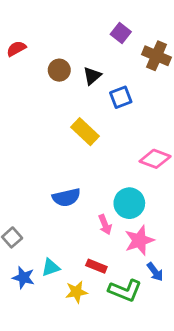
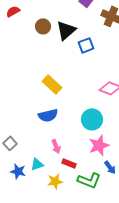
black triangle: (92, 76) -> (66, 30), size x1.5
yellow rectangle: (85, 132) -> (52, 84), moved
pink arrow: (105, 225) -> (56, 146), moved

